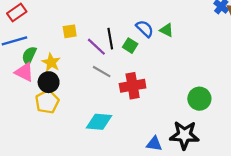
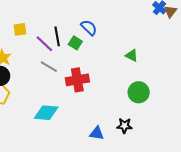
green triangle: (167, 30) -> (132, 55), moved
black star: (184, 135) -> (124, 126), size x0.6

